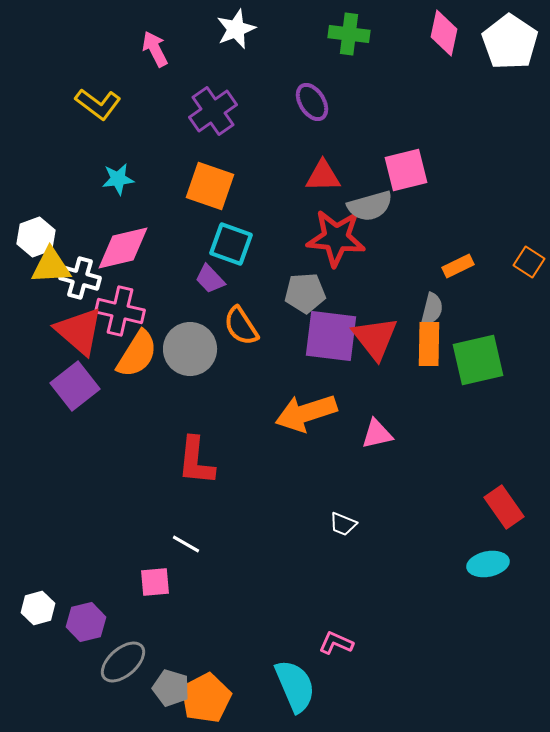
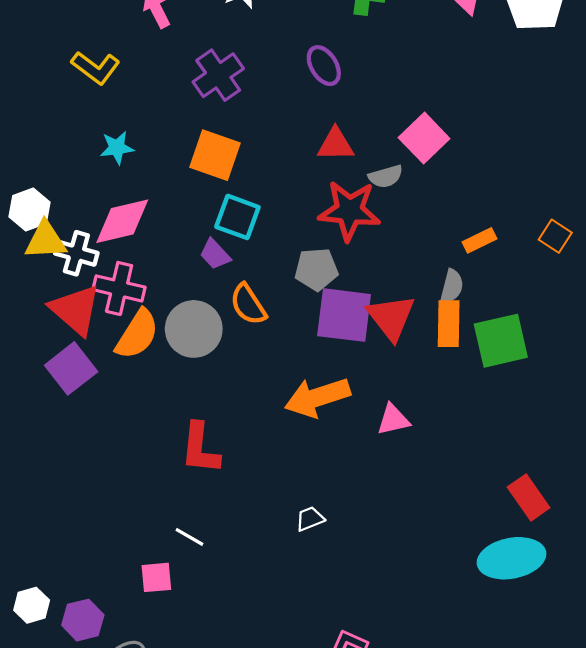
pink square: (406, 170) -> (424, 138), turned -30
gray semicircle: (370, 206) -> (386, 176), size x0.7
white trapezoid: (343, 524) -> (310, 519), moved, turned 136
cyan ellipse: (488, 564) -> (511, 558), size x1.5

